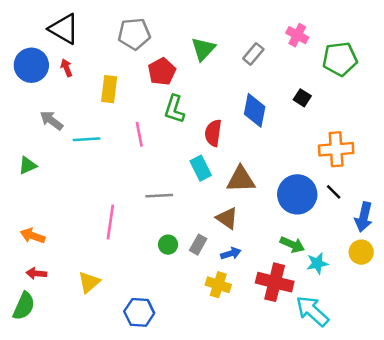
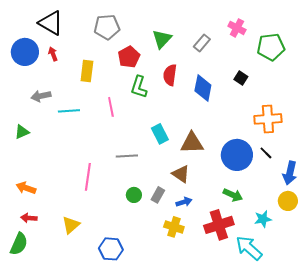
gray arrow: (51, 120) -> (41, 96), turned -48
red semicircle: (213, 133) -> (170, 75), moved
cyan star: (317, 263) -> (263, 219), moved
red cross: (275, 282) -> (219, 225), turned -32

